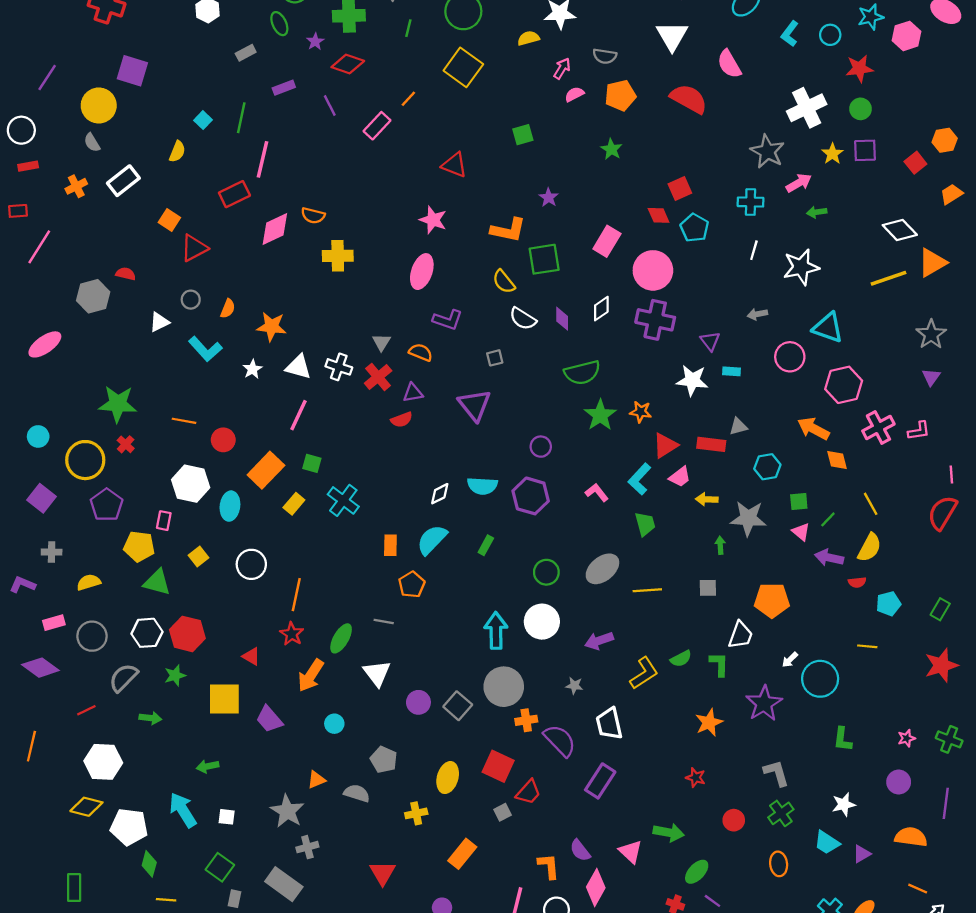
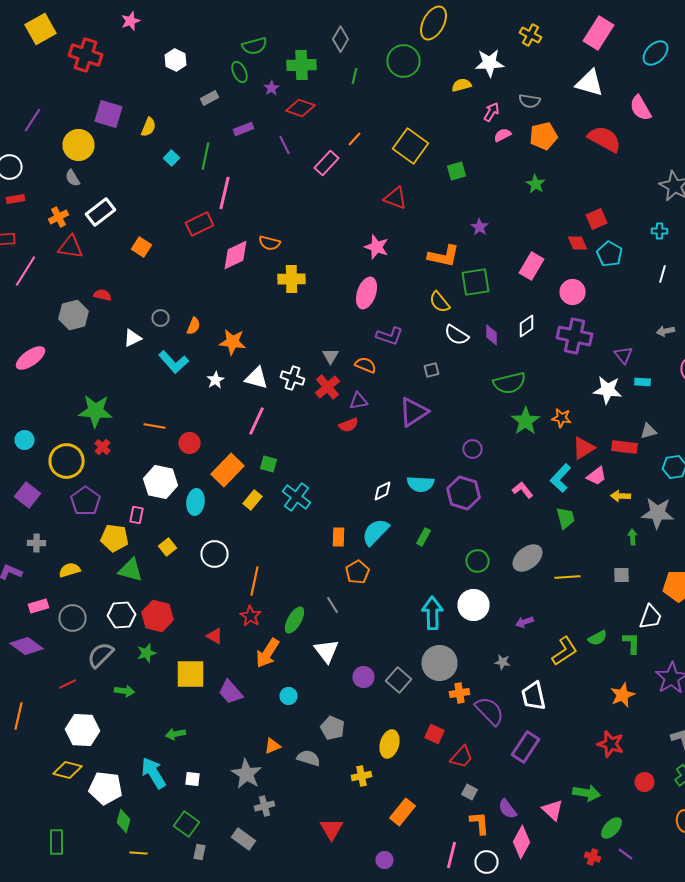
white triangle: (672, 36) -> (590, 83), turned -44
yellow square: (463, 67) -> (410, 146), moved
yellow semicircle: (177, 152) -> (148, 127), moved
cyan cross: (751, 202) -> (660, 231), size x0.7
red triangle: (194, 248) -> (70, 247), moved, turned 36
pink circle: (653, 270) -> (572, 292), size x0.7
purple triangle: (475, 405) -> (414, 412), turned 36
gray line: (384, 622) -> (332, 605), turned 48
purple arrow: (599, 641) -> (524, 622), size x0.7
red square: (498, 766) -> (434, 734), size x0.7
red star: (696, 778) -> (610, 744), size x1.5
gray square: (503, 812) -> (470, 792), moved, turned -35
gray rectangle: (284, 884) -> (244, 839), size x0.7

